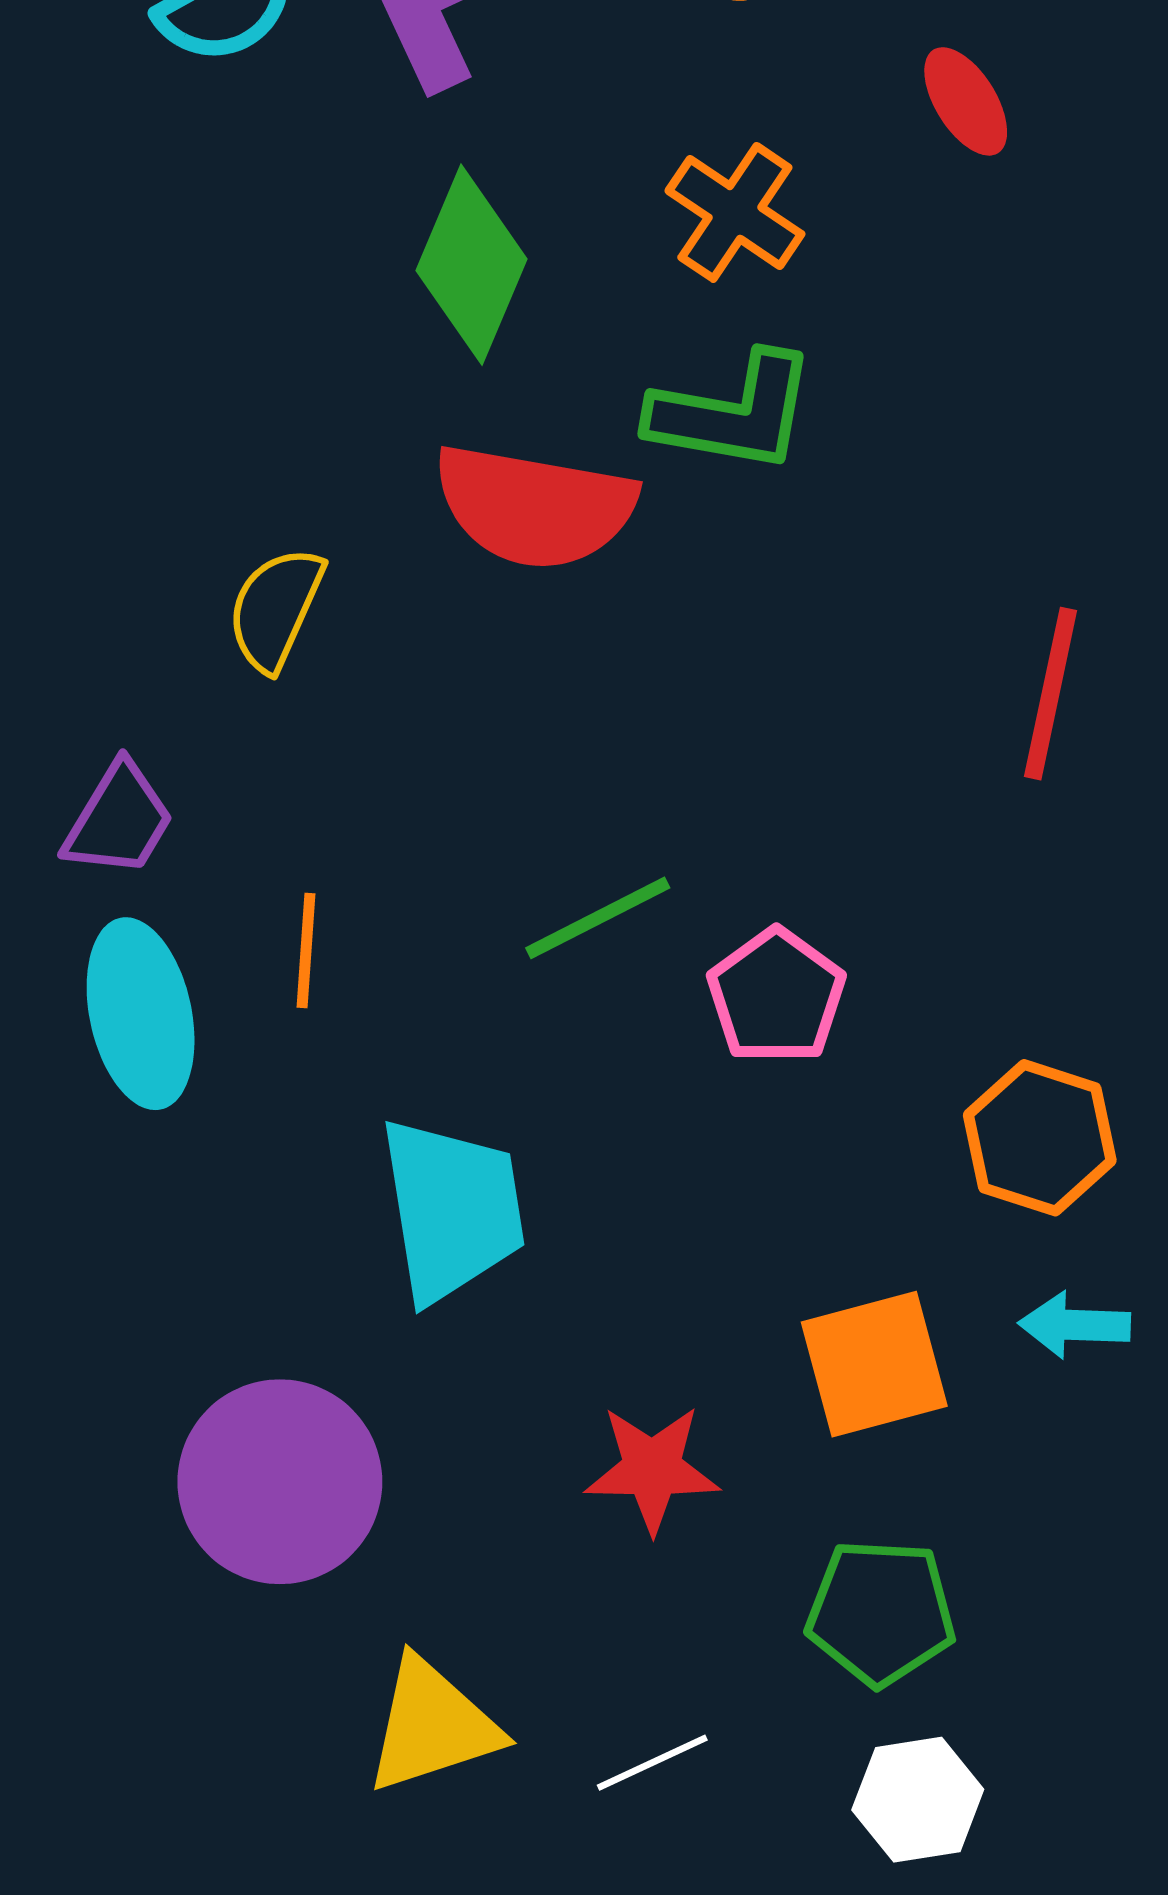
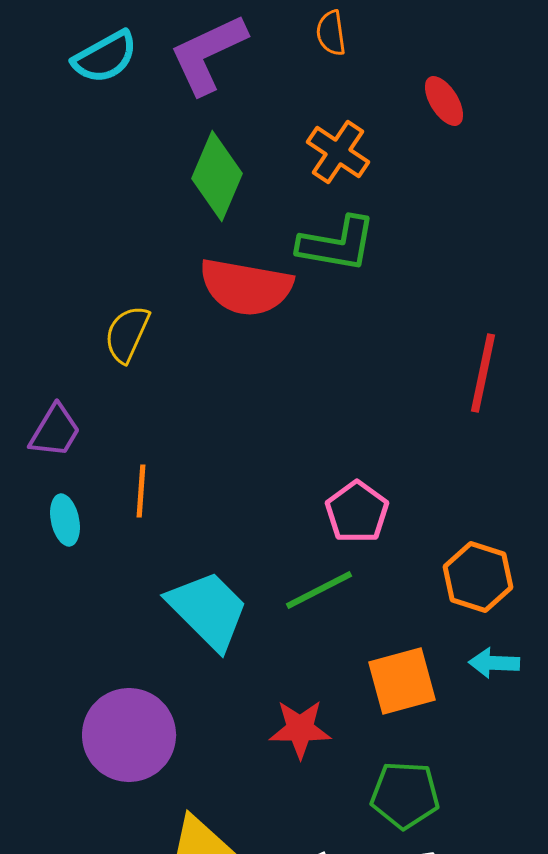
green line: (598, 918) -> (319, 590), moved
cyan ellipse: (141, 1014) -> (65, 520), size x0.6
cyan trapezoid: (452, 1210) -> (208, 610), turned -36

